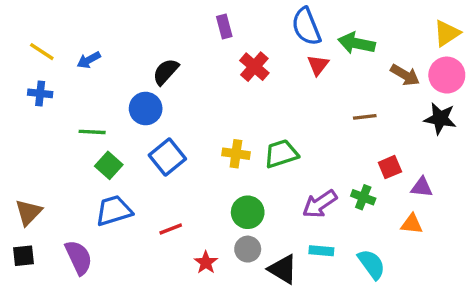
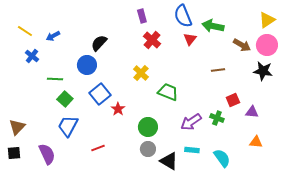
purple rectangle: (224, 27) -> (142, 16), moved
blue cross: (40, 93) -> (32, 56), moved, turned 32
yellow cross: (236, 154) -> (141, 73), moved, turned 35
green trapezoid: (281, 154) -> (168, 92), turned 40
blue trapezoid: (114, 211) -> (68, 126), turned -45
orange triangle: (412, 224) -> (256, 142), moved
red line: (171, 229) -> (98, 148), moved
red star: (206, 262) -> (118, 109), moved

